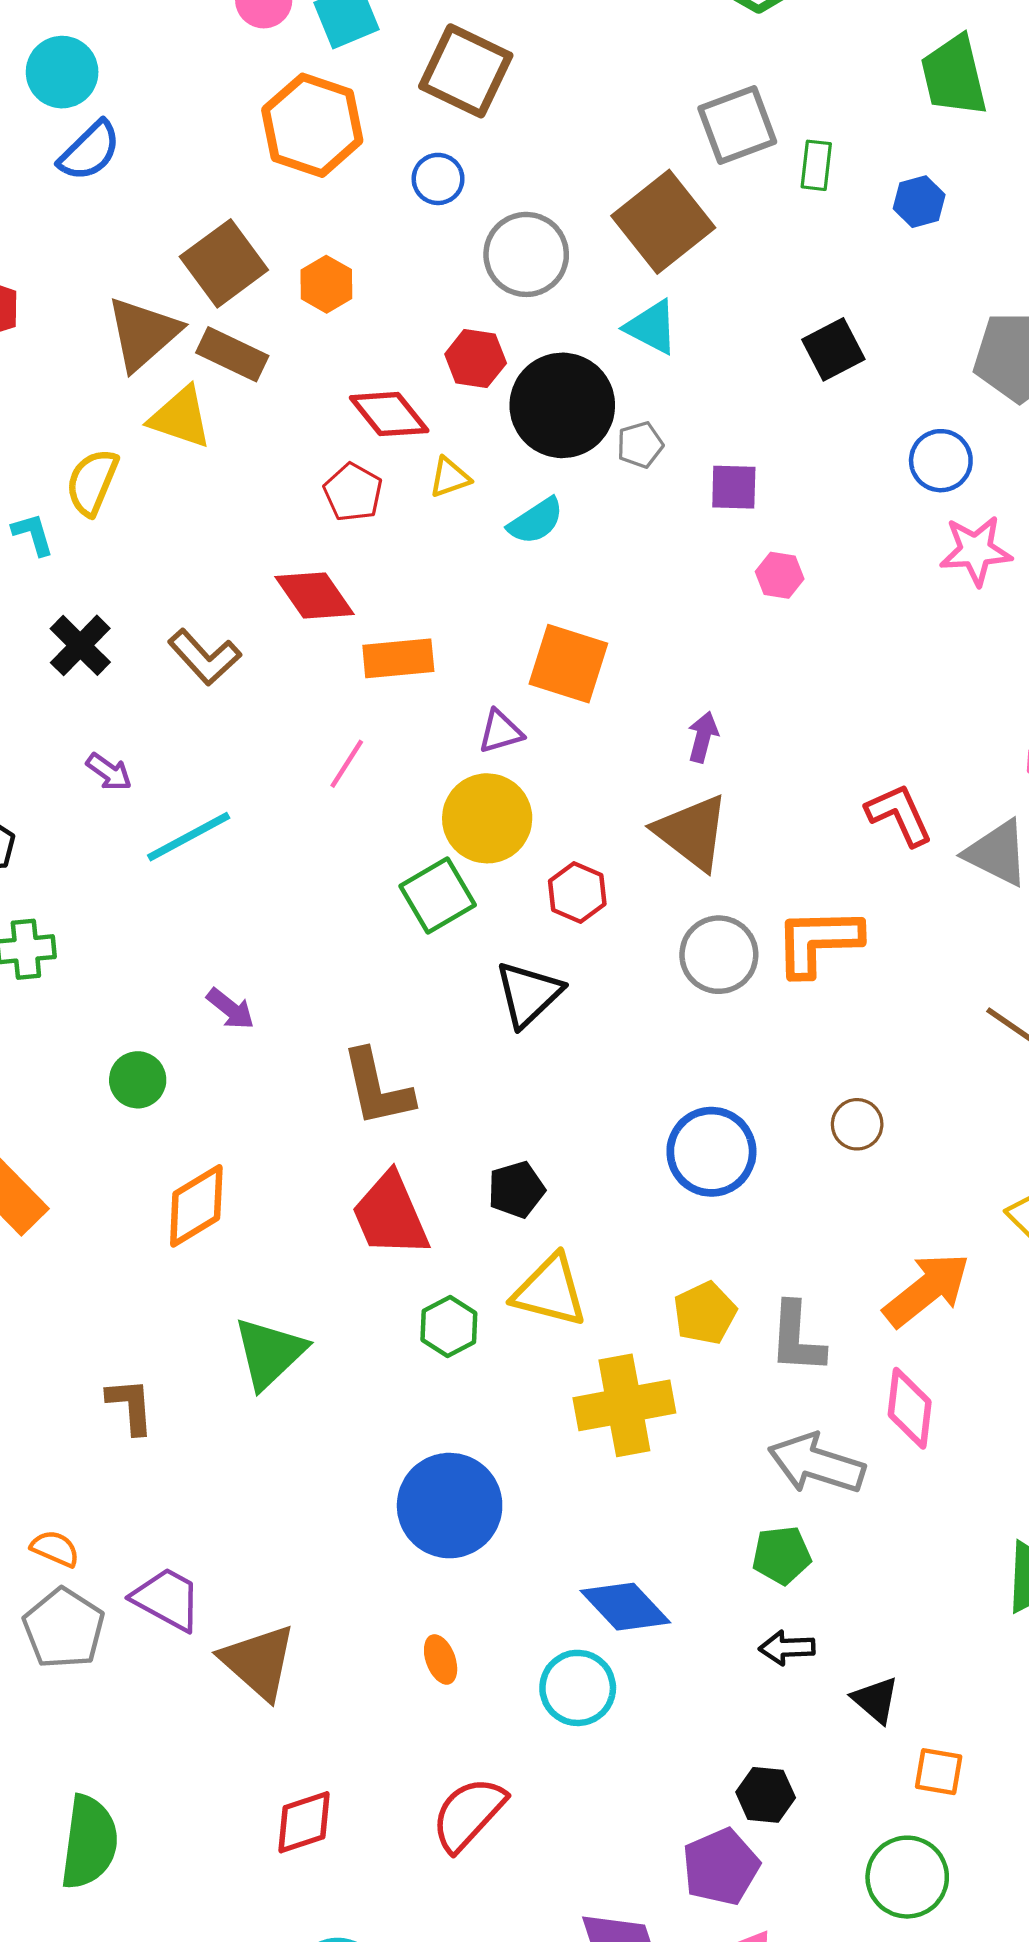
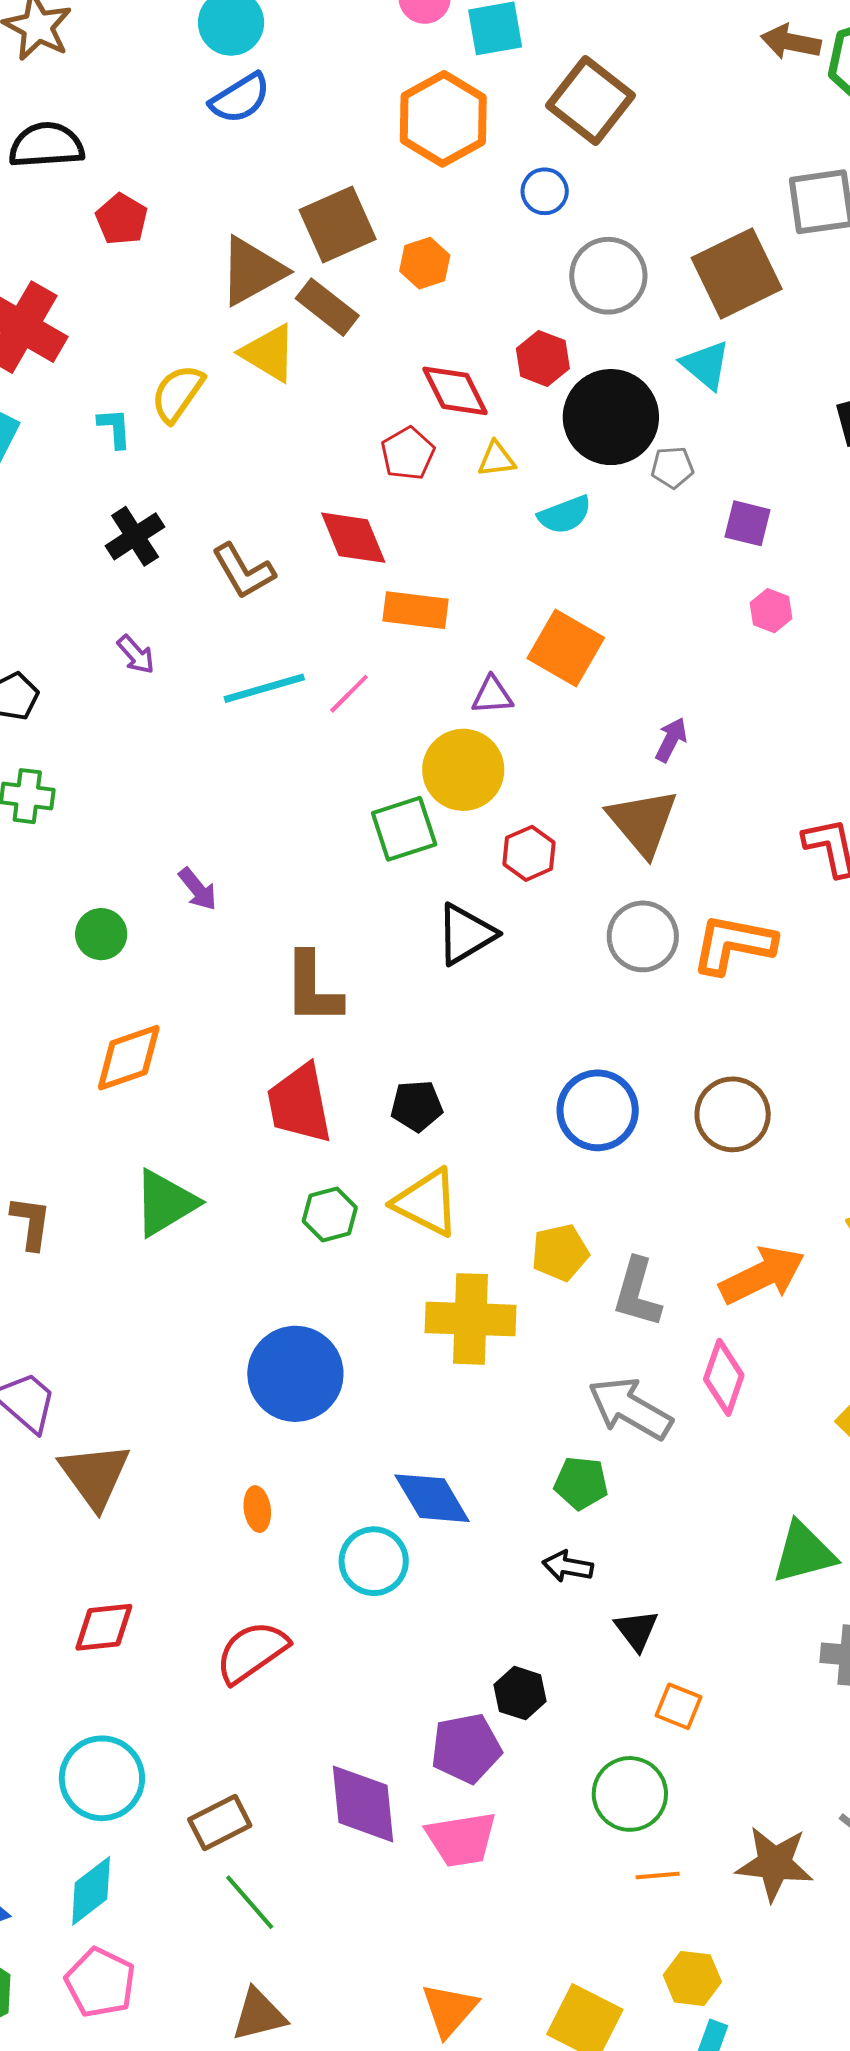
cyan line: (189, 837) -> (264, 688), moved
brown circle: (857, 1124) -> (733, 1114), size x1.6

